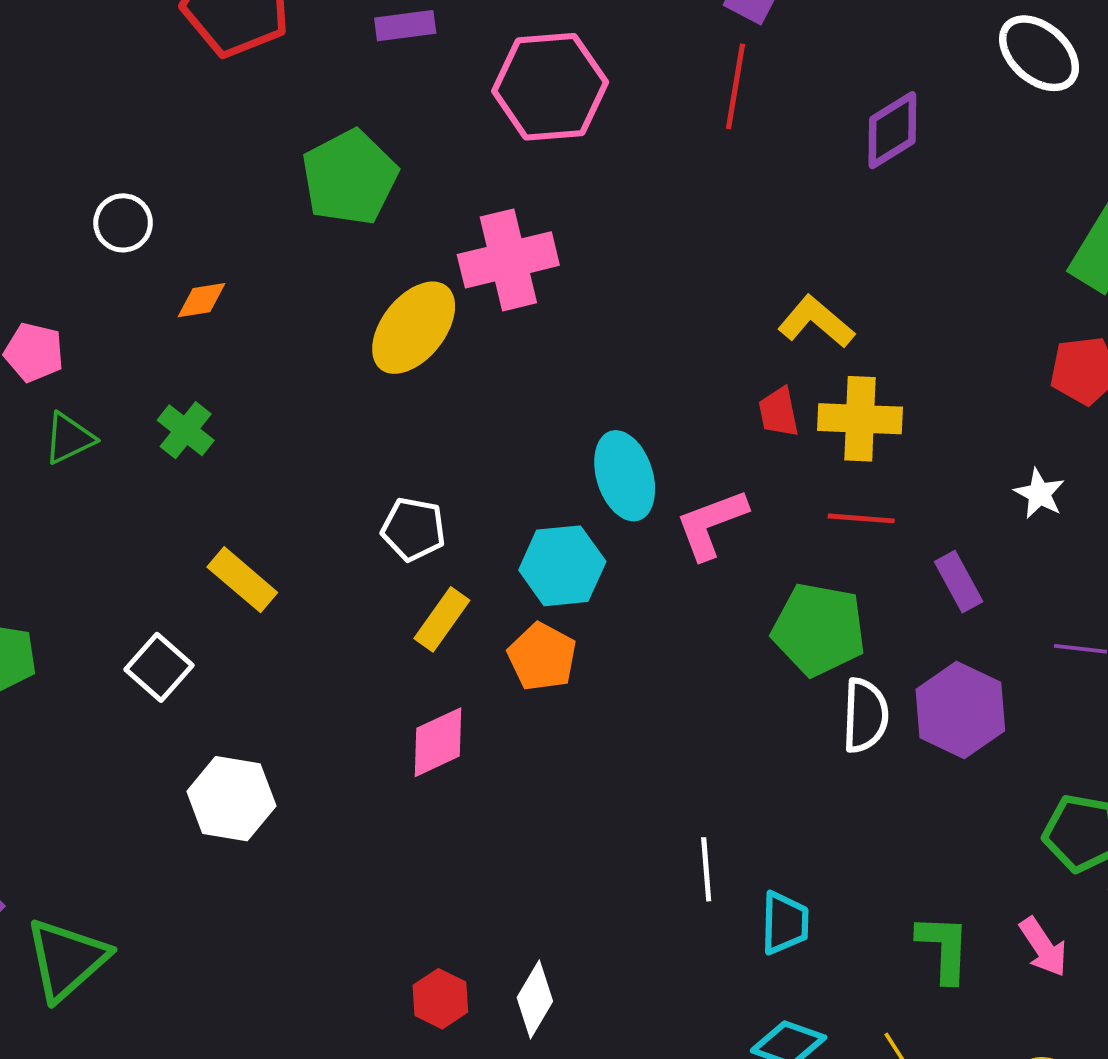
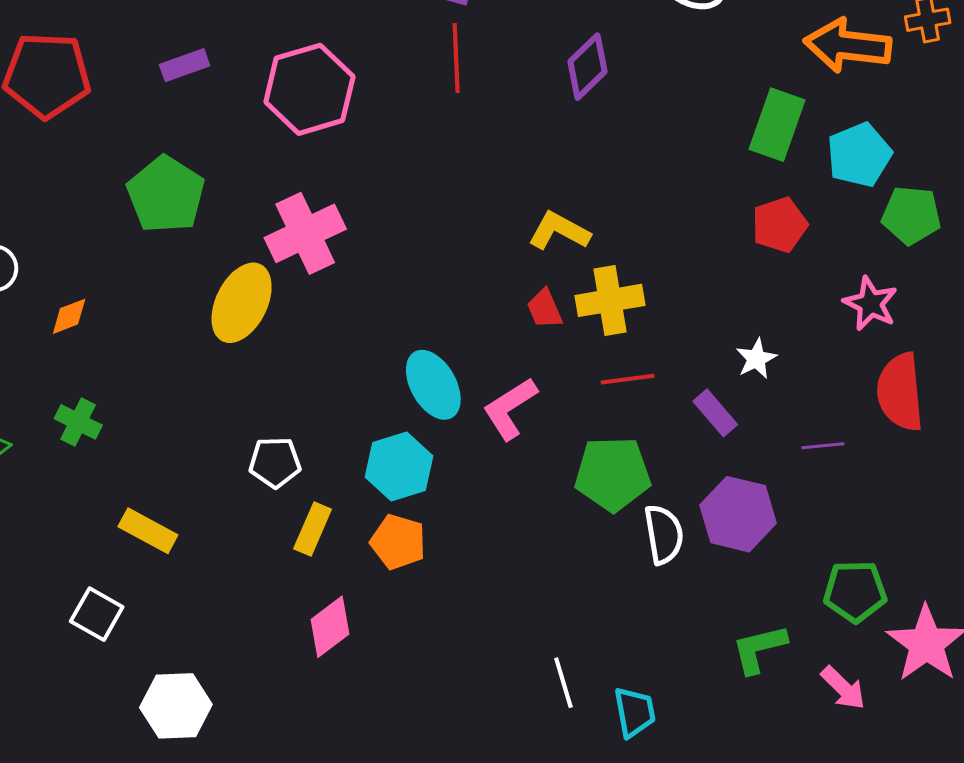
white star: (1039, 494) -> (756, 359), moved, turned 30
green L-shape: (944, 948) -> (759, 649), moved, turned -94

